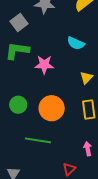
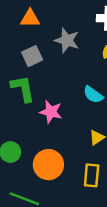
green L-shape: (17, 51) -> (23, 89), turned 60

